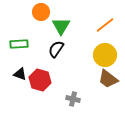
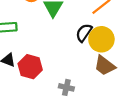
black semicircle: (56, 49) -> (84, 33), moved

